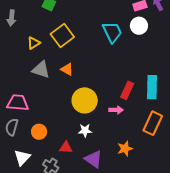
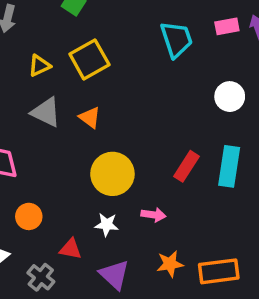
white circle: (139, 26) -> (230, 97), moved
cyan trapezoid: (112, 32) -> (176, 39), moved
pink arrow: (116, 110) -> (153, 215), moved
orange rectangle: (153, 123) -> (219, 271), moved, turned 50

